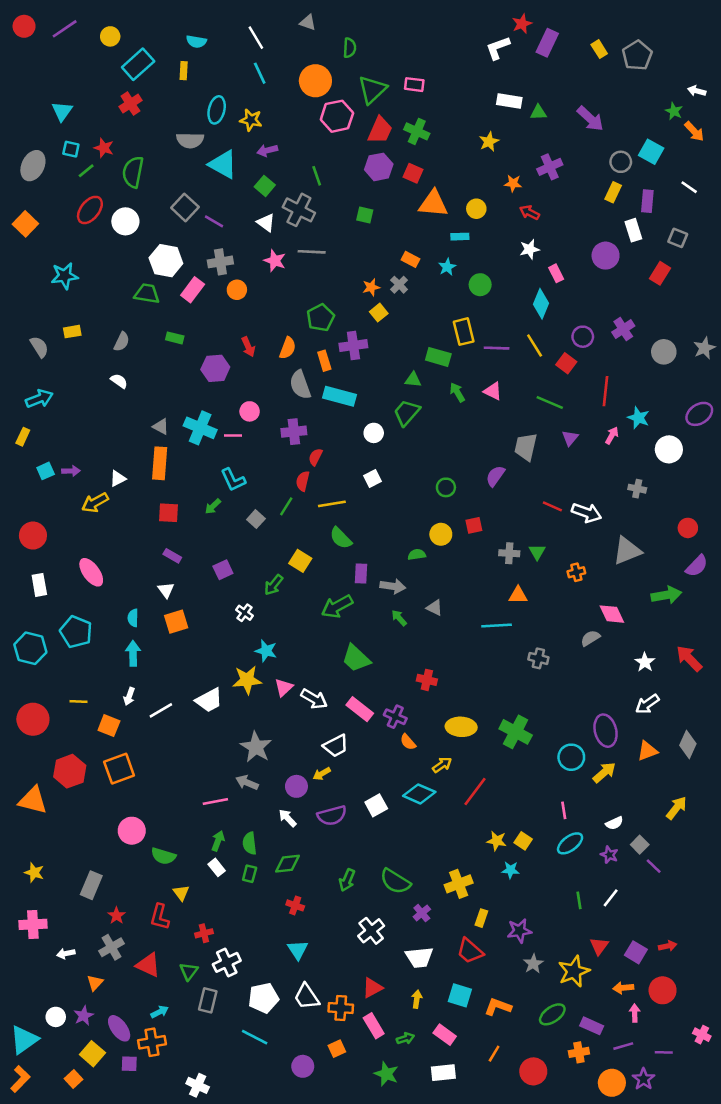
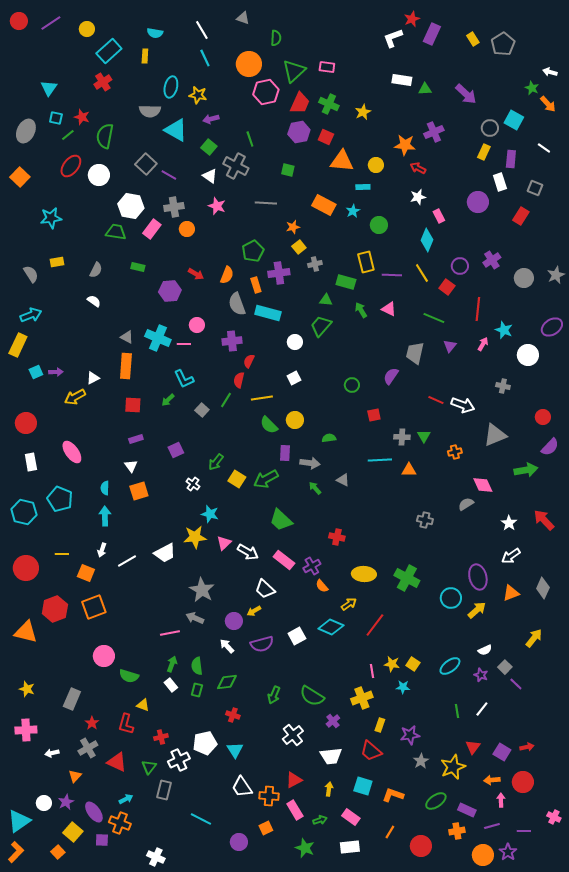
yellow star: (489, 142) -> (363, 112), moved
orange star: (513, 183) -> (405, 145), size x1.5
gray line: (312, 252) -> (266, 203), moved
orange rectangle: (410, 259) -> (324, 205), size x1.6
gray cross: (399, 285) -> (315, 264), moved, turned 32
red arrow: (248, 347) -> (196, 274), turned -35
yellow rectangle: (23, 437) -> (18, 345), size x1.6
yellow circle: (441, 534) -> (295, 420), moved
purple rectangle: (172, 556) -> (136, 439), turned -48
yellow square: (300, 561) -> (237, 479), moved
cyan line: (497, 625) -> (380, 460), moved
purple cross: (395, 717) -> (312, 566), turned 36
white trapezoid: (336, 746) -> (265, 589), turned 70
pink line: (564, 810) -> (372, 671), moved
yellow triangle: (181, 893) -> (143, 705), turned -32
white pentagon: (263, 998) -> (205, 743), moved
orange cross: (152, 1042) -> (120, 823), turned 30

